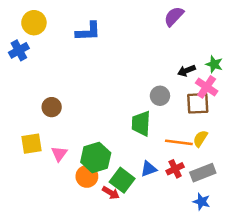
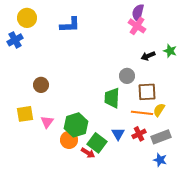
purple semicircle: (174, 16) -> (138, 13), turned -30
pink cross: (207, 87) -> (137, 26), moved
brown square: (198, 103) -> (147, 92), moved
blue triangle: (149, 169) -> (118, 134), turned -40

